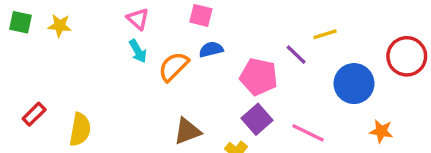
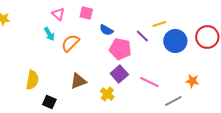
pink triangle: (138, 19) -> (58, 14), moved
blue semicircle: (211, 49) -> (106, 30), moved, turned -136
blue circle: (354, 84) -> (175, 41), moved
yellow semicircle: (80, 129) -> (32, 80), moved

